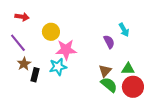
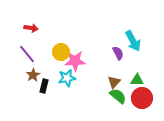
cyan arrow: (124, 30) -> (133, 41), size x1.5
yellow circle: (51, 32) -> (61, 52), moved

